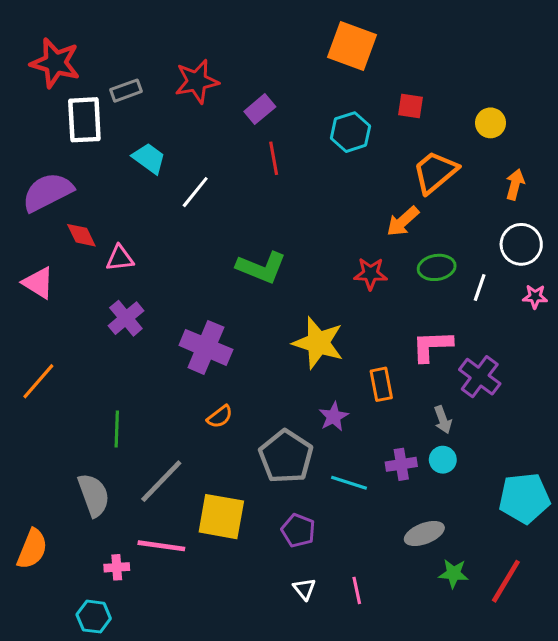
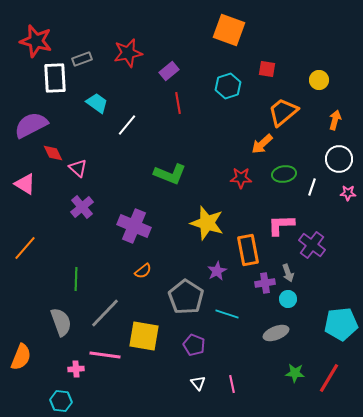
pink triangle: (120, 258) -> (78, 168), turned 48
orange rectangle: (381, 384) -> (248, 250), size x1.4
purple cross: (401, 464) -> (265, 283), moved
gray ellipse: (424, 533) -> (276, 333), moved

